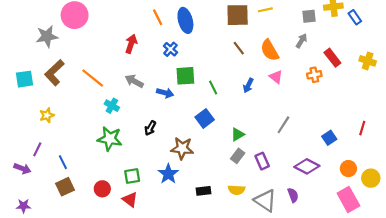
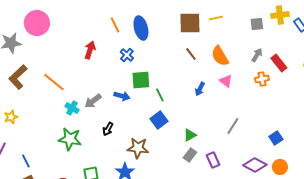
gray arrow: (302, 41) -> (257, 55), moved
gray arrow: (134, 81) -> (93, 101), moved, turned -66
green line: (213, 88) -> (160, 95), moved
orange circle: (348, 169) -> (280, 167), moved

